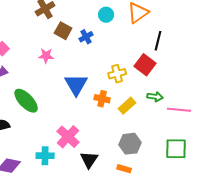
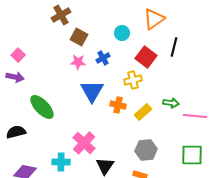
cyan circle: (106, 15) -> (122, 33), moved
blue cross: (86, 37) -> (103, 58), moved
pink star: (46, 56) -> (78, 62), moved
red square: (145, 65) -> (146, 57), moved

